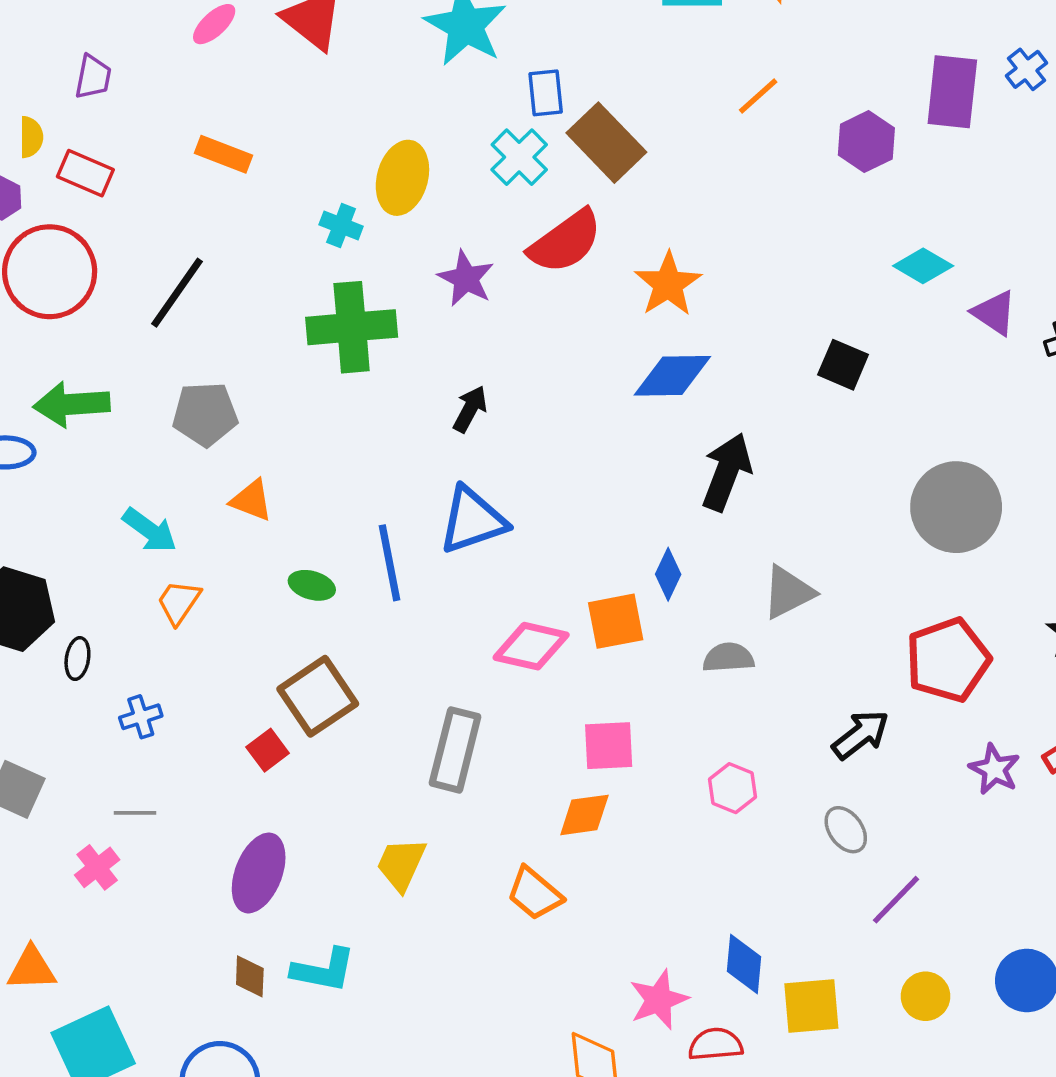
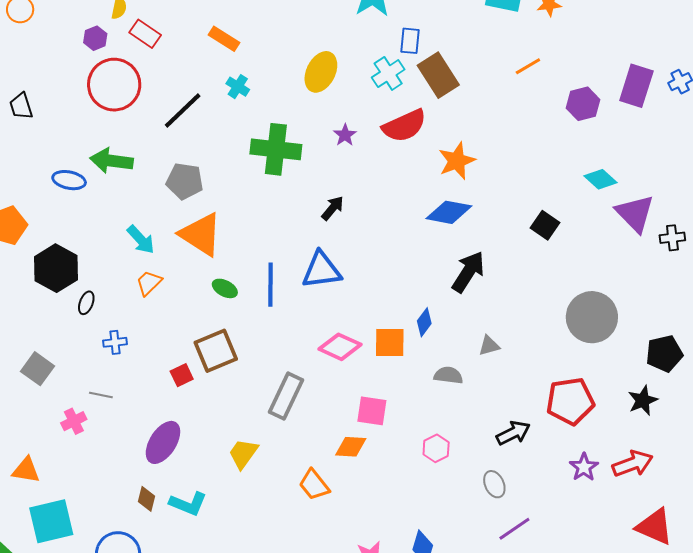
cyan cross: (341, 225) -> (238, 87), moved
purple star: (466, 278) -> (345, 135), size x0.7
purple triangle: (994, 313) -> (635, 213), size x1.5
orange triangle: (251, 500) -> (201, 234), size x1.8
gray triangle: (788, 592) -> (489, 346), size x0.7

